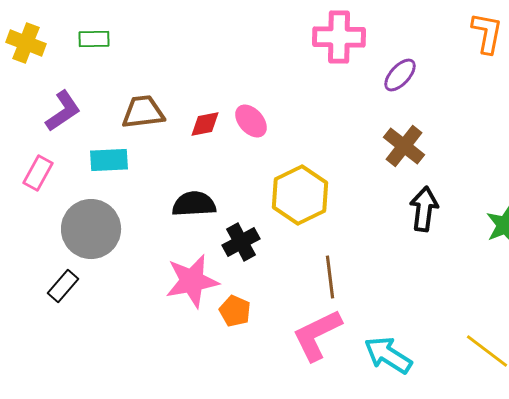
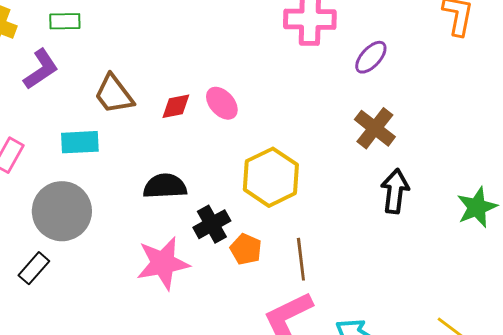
purple L-shape: (63, 111) -> (41, 69), moved
brown trapezoid: (143, 112) -> (114, 94), turned -120
orange pentagon: (235, 311) -> (246, 249), moved

